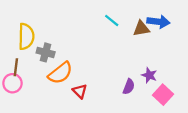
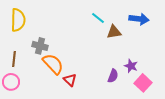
brown triangle: (141, 28) -> (114, 32), moved
yellow semicircle: (26, 36) -> (18, 20), moved
orange semicircle: (60, 73) -> (53, 64), turned -95
pink circle: (12, 83) -> (11, 82), moved

